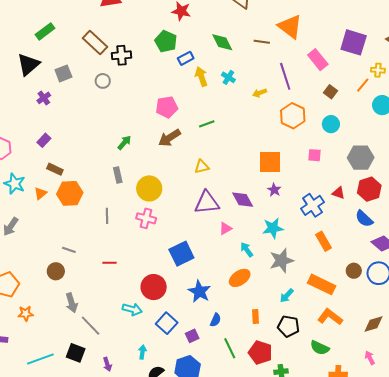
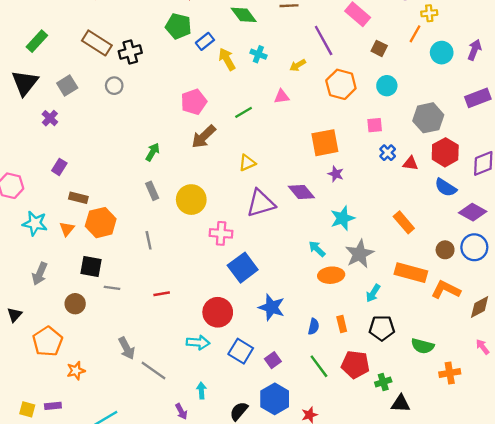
blue cross: (312, 205) -> (388, 153), moved, size x0.6
pink cross: (146, 218) -> (221, 233), moved
pink triangle: (225, 228) -> (282, 97), moved, turned 32
brown circle: (56, 271) -> (75, 304), moved
orange ellipse: (240, 278) -> (331, 275), moved, turned 40
orange L-shape: (330, 317) -> (446, 290), moved
blue semicircle: (216, 320) -> (314, 327), moved
cyan arrow: (142, 352) -> (201, 391), moved
black square: (76, 353) -> (91, 267), moved

